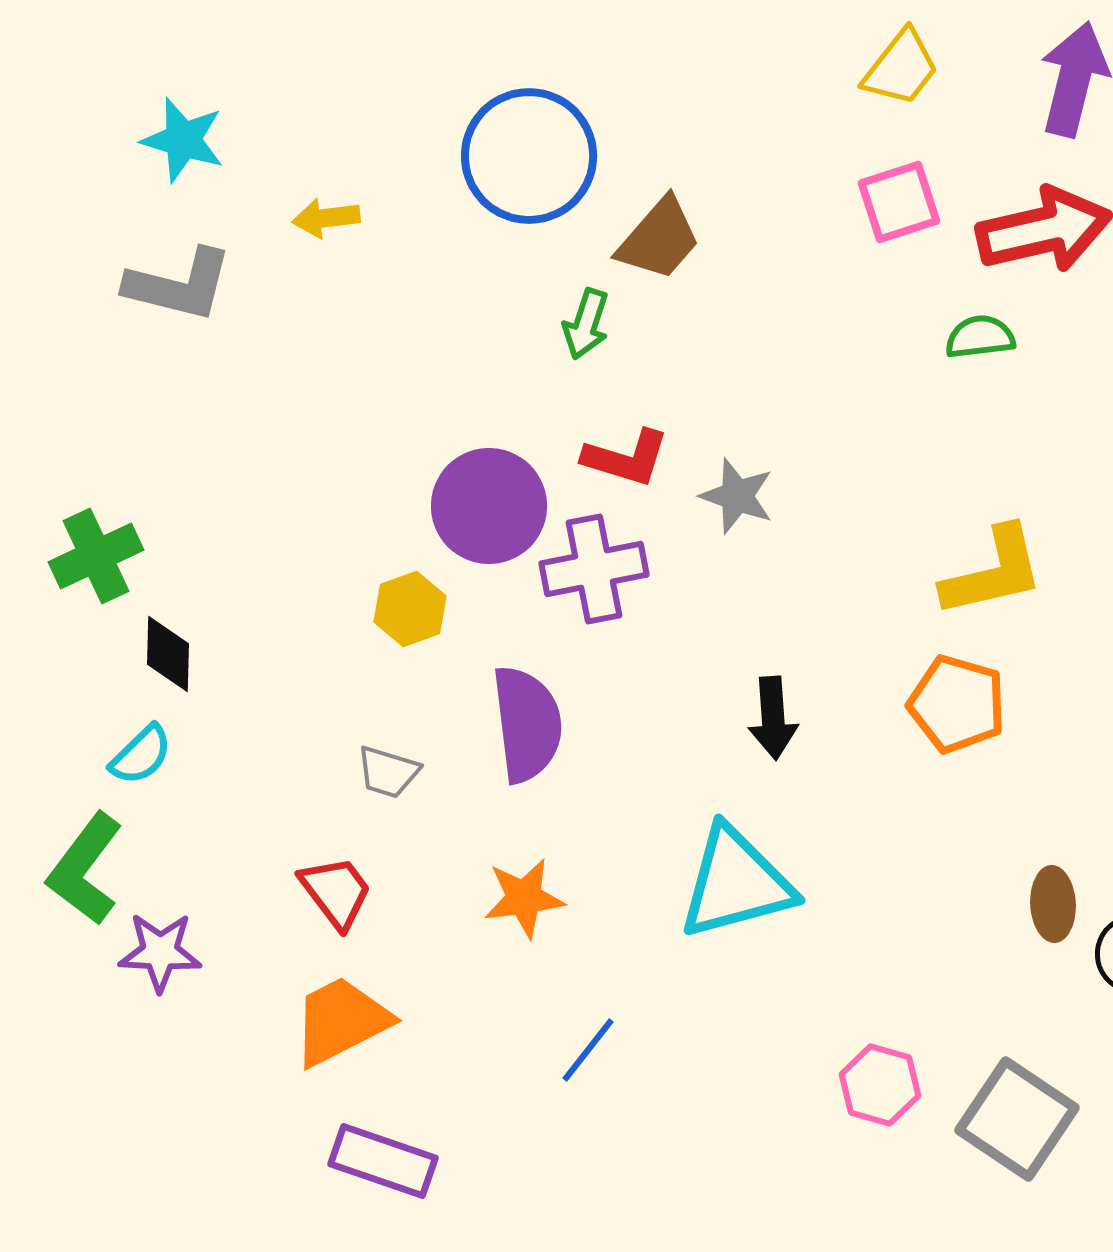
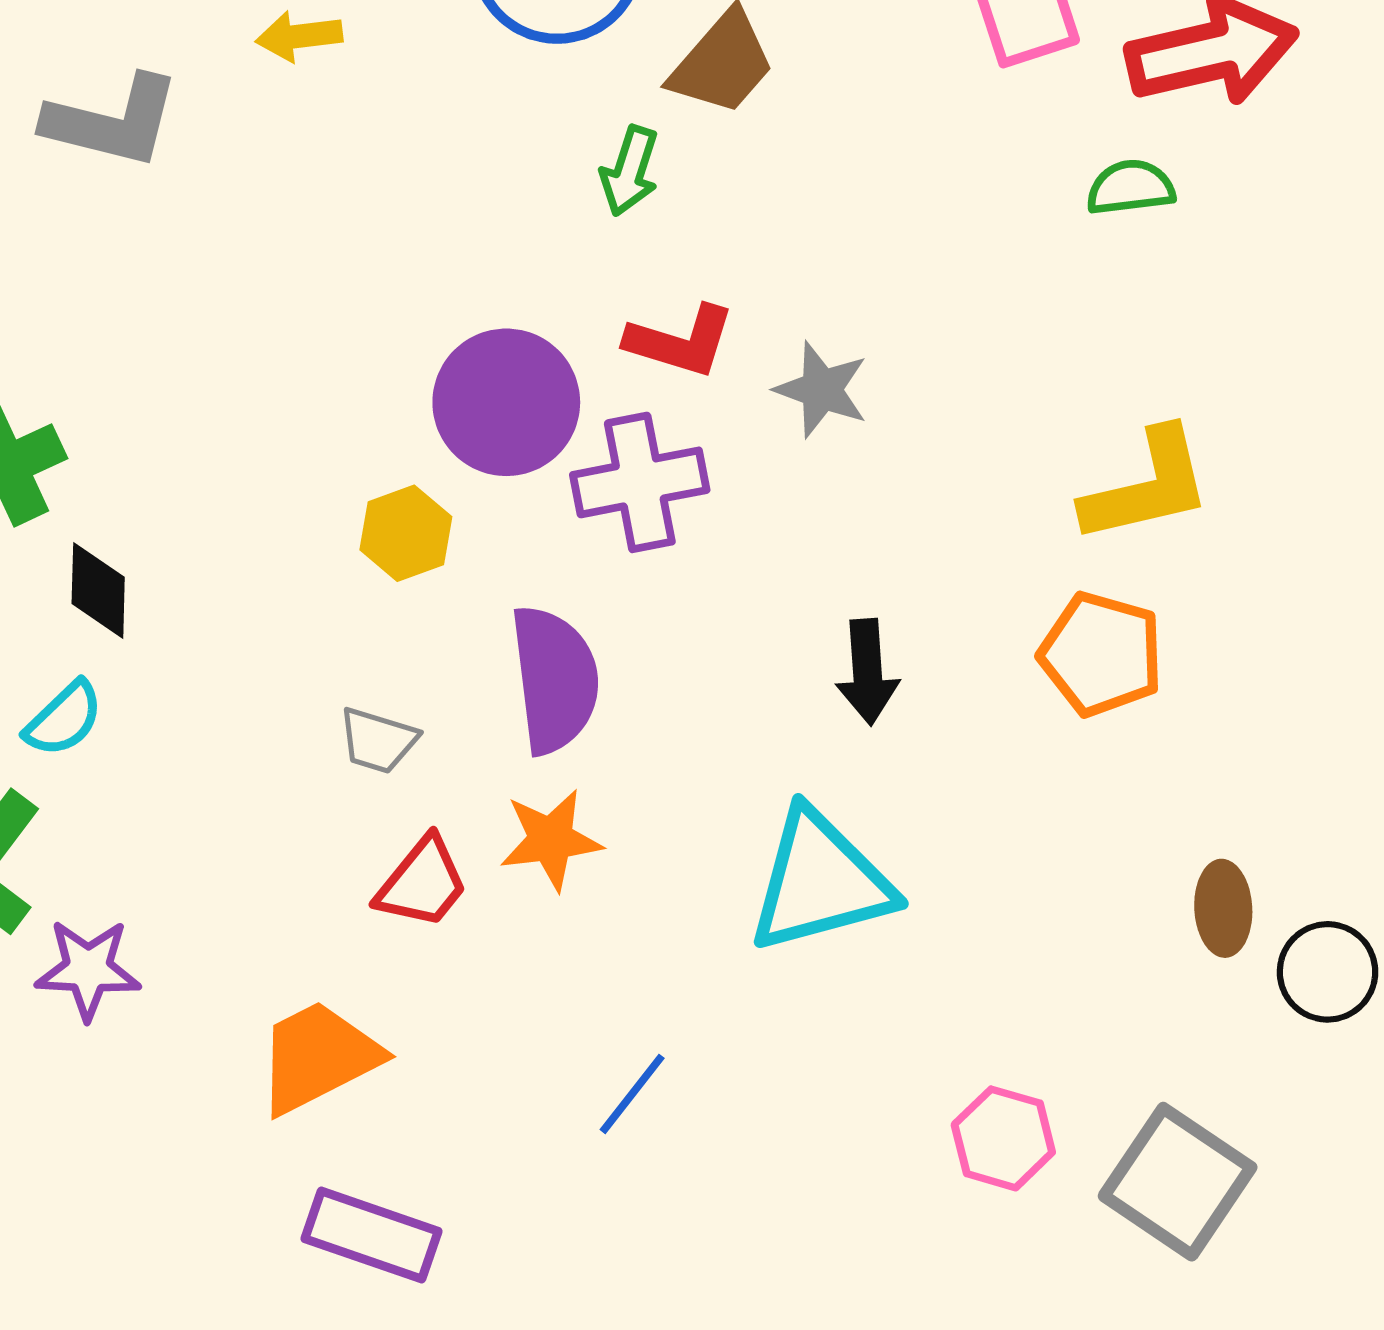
red trapezoid: (336, 892) -> (422, 883), moved, turned 76
orange star: (524, 898) -> (551, 840), moved

